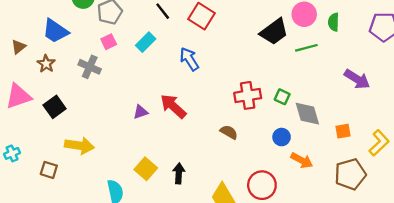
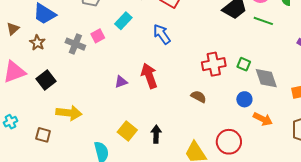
pink square: (109, 42) -> (98, 36), moved
green line: (306, 48) -> (263, 21), turned 36
red arrow: (173, 106) -> (149, 76), turned 30

